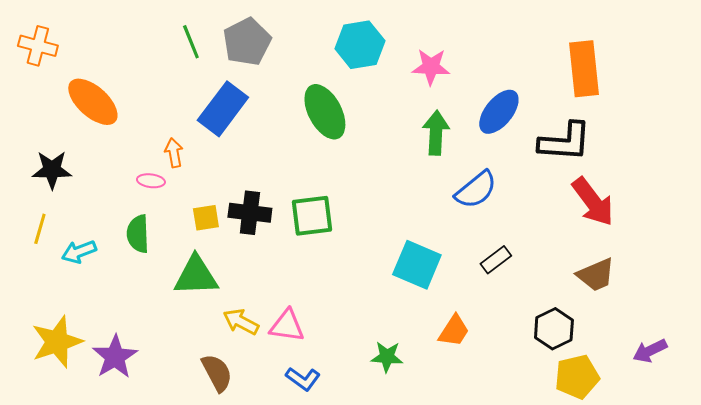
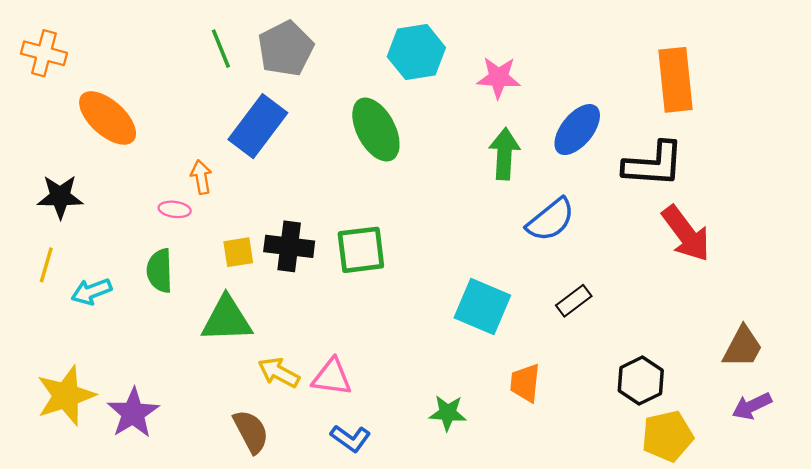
brown trapezoid: (596, 275) -> (743, 347), moved, turned -39
orange trapezoid: (454, 331) -> (525, 383), turned 153

